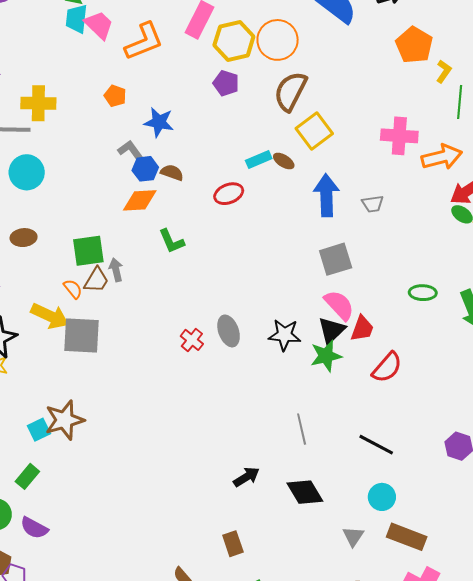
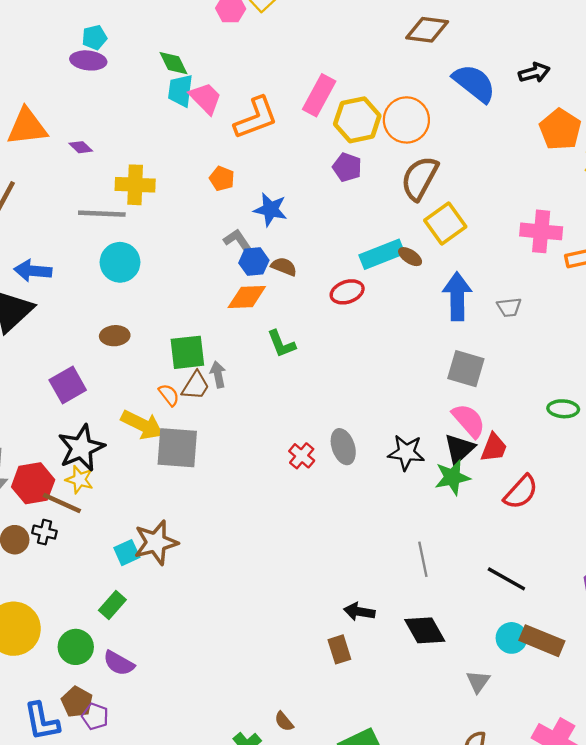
cyan rectangle: (259, 160) -> (382, 254), size x1.5
gray square: (336, 259) -> (466, 369), turned 32
black arrow: (246, 477) -> (359, 612), turned -140
brown rectangle: (407, 537) -> (542, 641), moved
brown rectangle: (233, 544) -> (339, 649), moved

